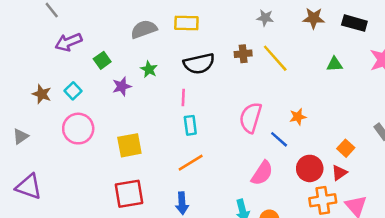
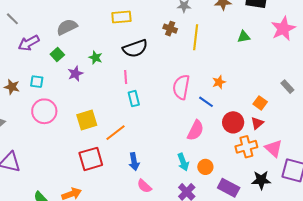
gray semicircle: (144, 29) -> (67, 27), moved
brown cross: (243, 54) -> (170, 29), moved, turned 32
yellow line: (275, 58) -> (196, 37), turned 55
cyan square: (73, 91) -> (37, 82), turned -32
orange line: (191, 163) -> (115, 133), moved

